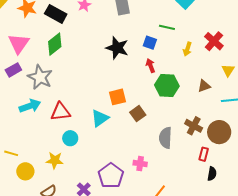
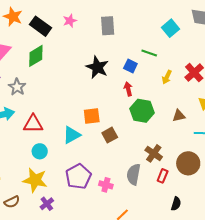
gray star: (40, 77) -> (17, 87), size x0.7
brown cross: (194, 126) -> (154, 153), moved
gray semicircle: (165, 138) -> (134, 174), moved
red rectangle: (204, 154) -> (163, 176), moved
yellow star: (55, 160) -> (35, 180), moved, size x1.4
purple pentagon: (111, 176) -> (78, 176), moved

